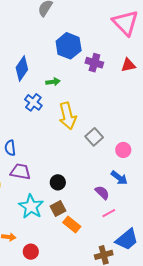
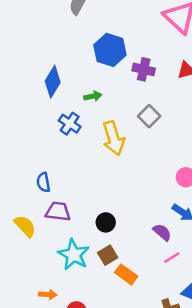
gray square: (94, 137) -> (149, 116), moved

